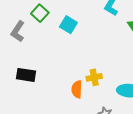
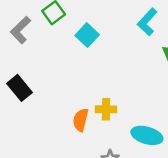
black rectangle: (26, 75) -> (20, 88), turned 30

